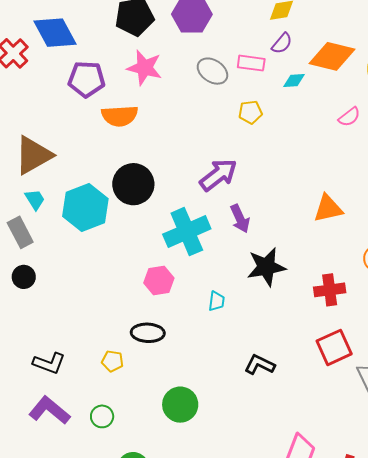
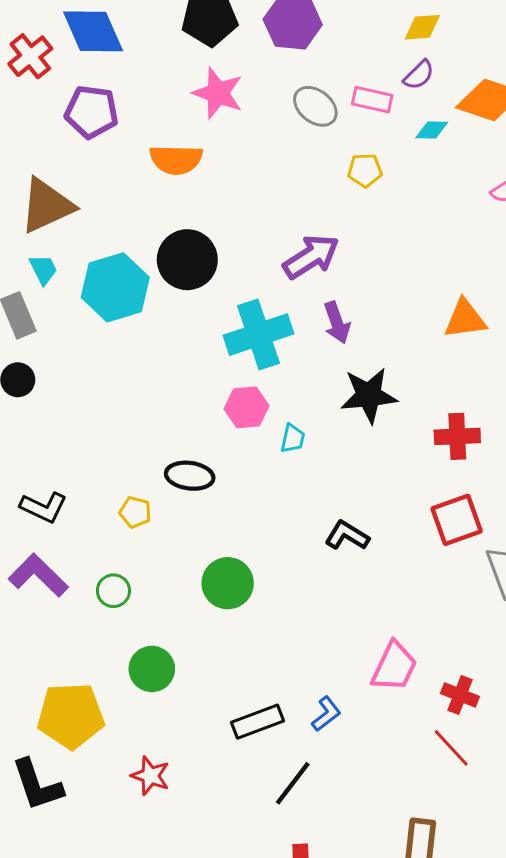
purple pentagon: (86, 79) -> (92, 112), moved
pink hexagon: (159, 280) -> (246, 407), moved

